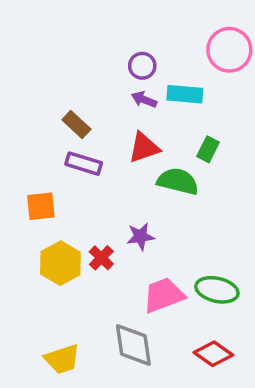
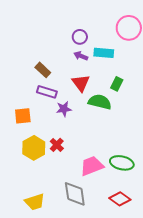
red triangle: (144, 148) -> (81, 83), turned -48
purple star: (140, 236) -> (64, 109), moved

